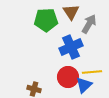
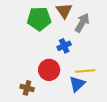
blue cross: (71, 47) -> (64, 46), size x0.6
red circle: (68, 77) -> (49, 70), moved

